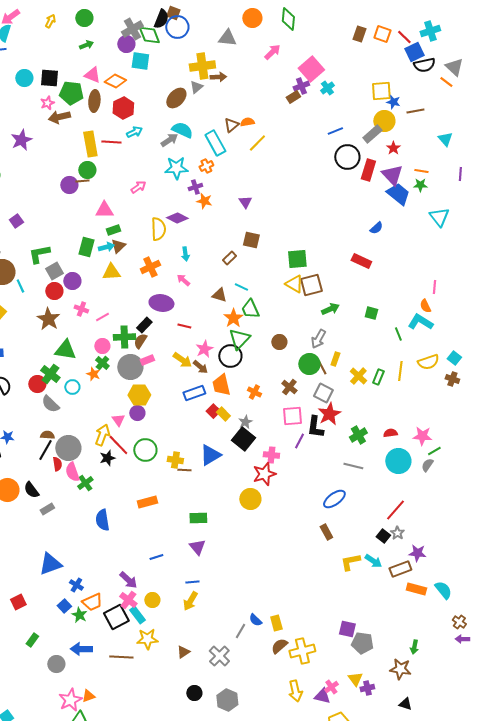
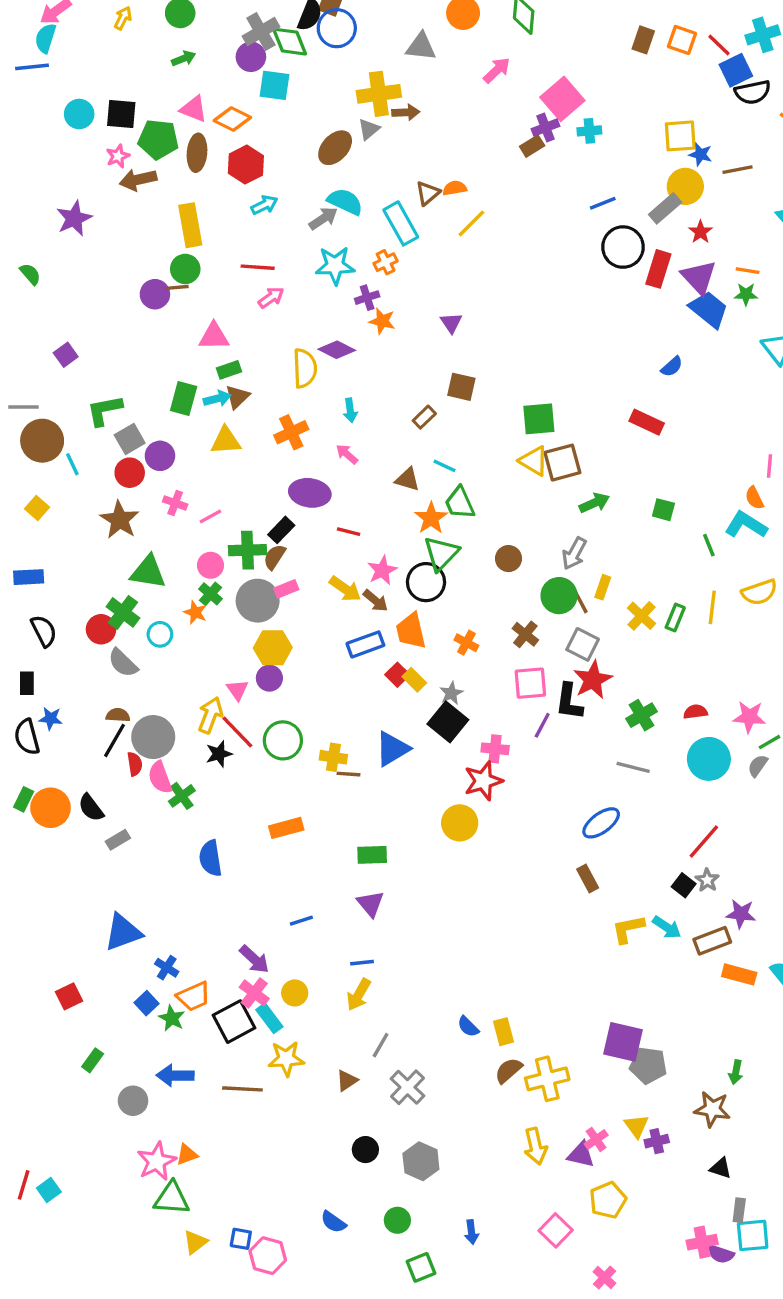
cyan cross: (327, 88) -> (589, 131), turned 32
red line: (111, 142) -> (258, 267), moved
purple square: (347, 629) -> (623, 1042), size x1.4
gray line: (240, 631) -> (381, 1045), moved

